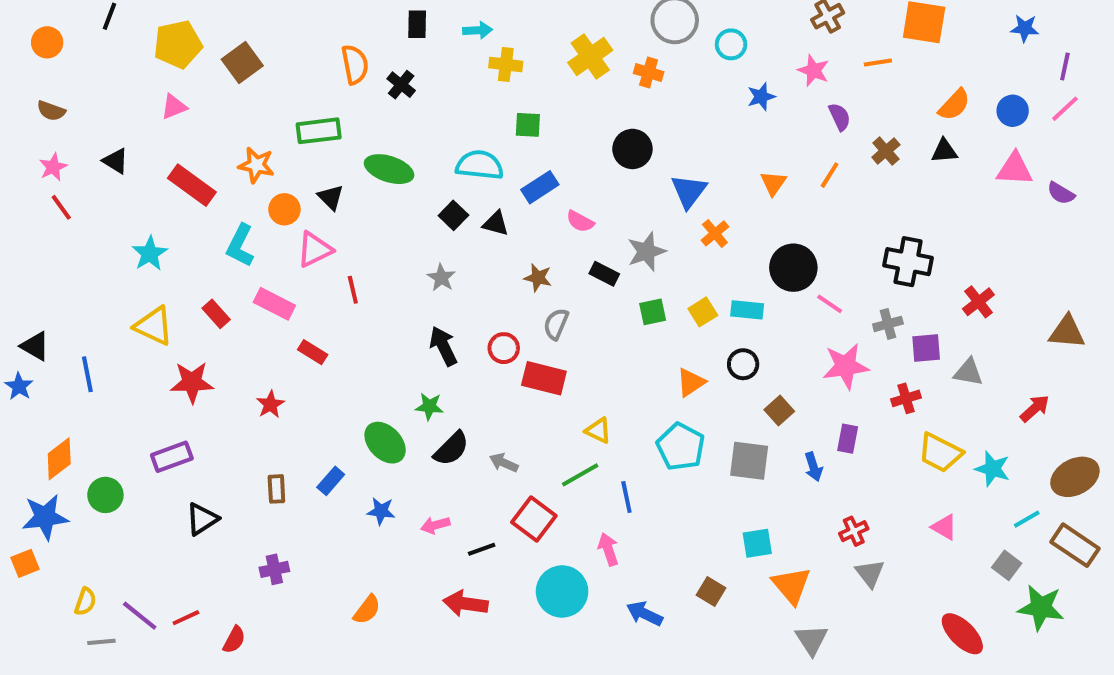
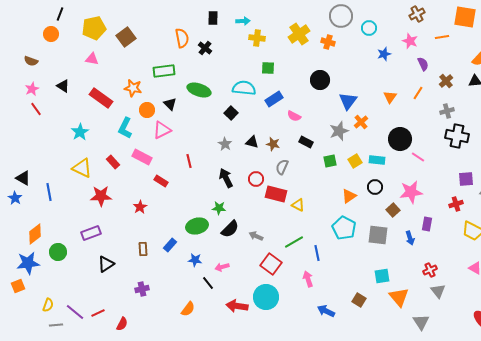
orange circle: (47, 42) -> (51, 34), moved
pink triangle: (174, 107) -> (92, 59), turned 32
black triangle: (496, 223) -> (252, 142), moved
gray star: (647, 252) -> (339, 131), moved
red line: (353, 290) -> (189, 161), moved
gray cross: (888, 324) -> (447, 111), moved
pink star: (846, 366) -> (411, 192), moved
yellow triangle: (598, 431) -> (298, 205), moved
green ellipse: (385, 443) -> (197, 226), turned -60
black line: (482, 549) -> (208, 283), moved, turned 72
cyan circle: (562, 591) -> (266, 297), moved
gray triangle: (811, 640) -> (421, 322), moved

